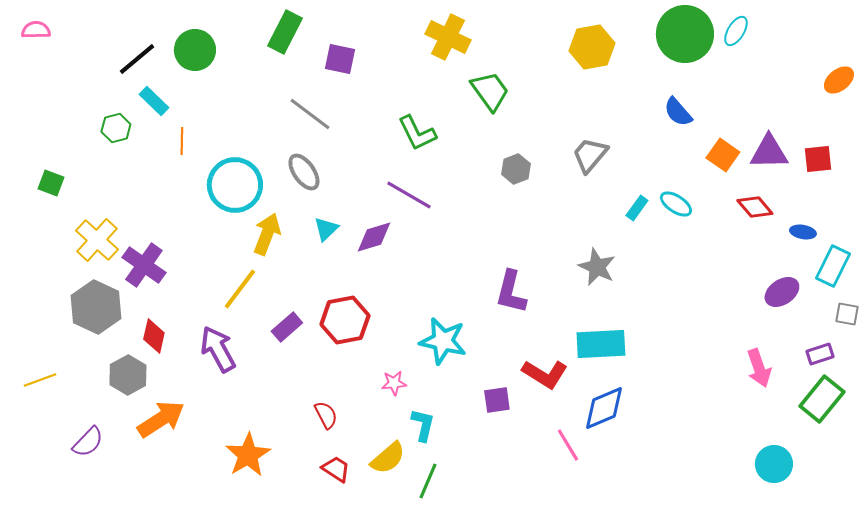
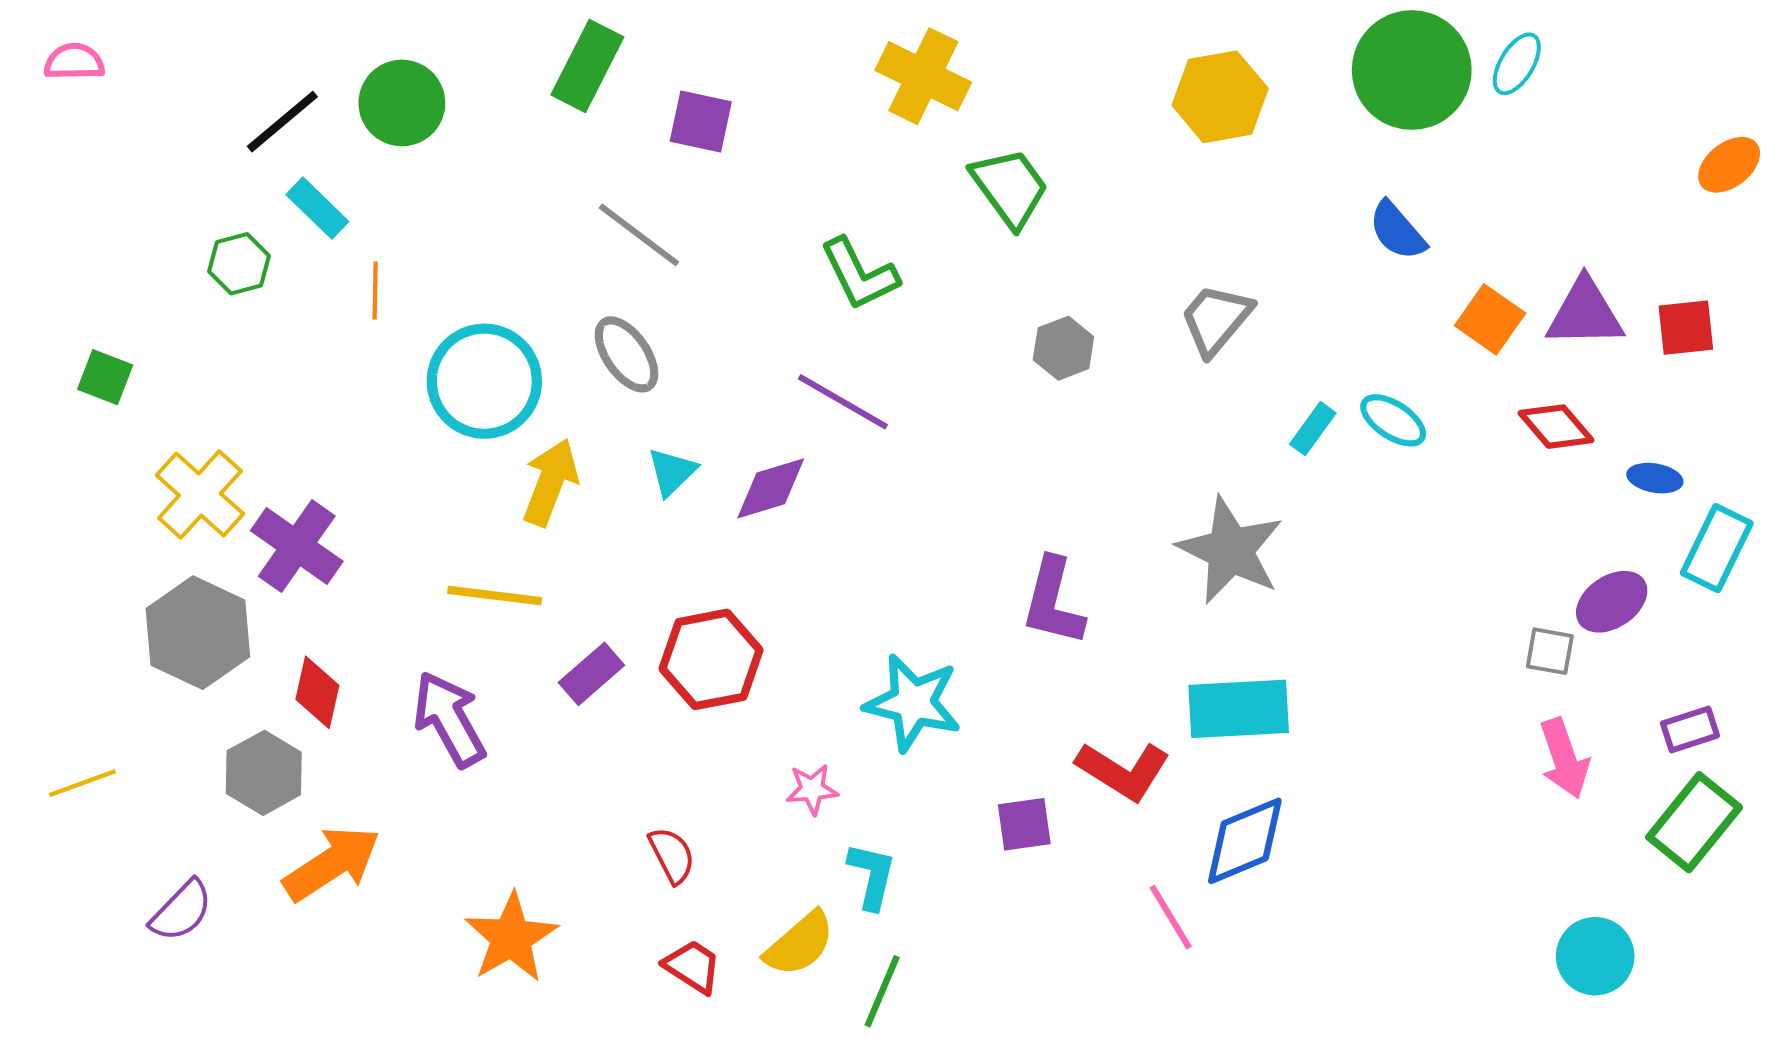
gray star: (597, 267) -> (1230, 550), size x1.4
yellow line: (240, 289) -> (495, 596), turned 60
gray square: (847, 314) -> (1550, 651), moved

